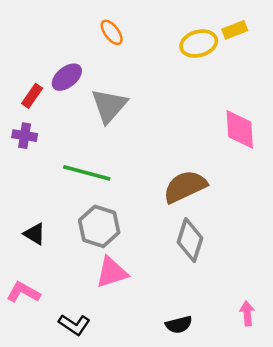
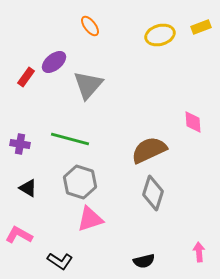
yellow rectangle: (235, 30) -> (201, 27), moved
pink diamond: (240, 129) -> (193, 122), moved, size x0.7
purple cross: (25, 136) -> (20, 144), moved

